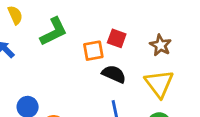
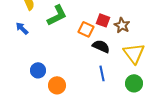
brown star: (160, 45) -> (122, 25), moved
orange square: (93, 51) -> (86, 29), turned 35

